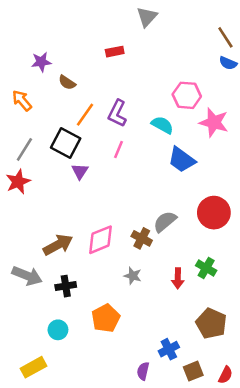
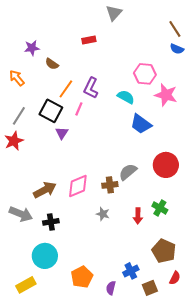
pink line: (119, 149) -> (79, 109), moved
brown cross: (142, 238) -> (110, 185), turned -35
orange pentagon: (106, 318) -> (82, 277), moved
cyan circle: (58, 330) -> (45, 256), size x1.6
red semicircle: (225, 375) -> (175, 278), moved

